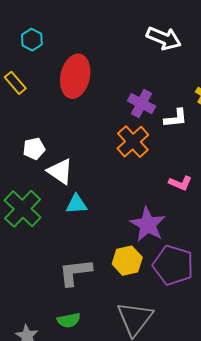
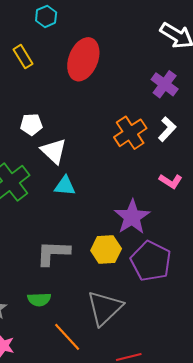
purple cross: (141, 104) -> (165, 84), moved
white L-shape: (176, 118) -> (167, 129), moved, turned -50

